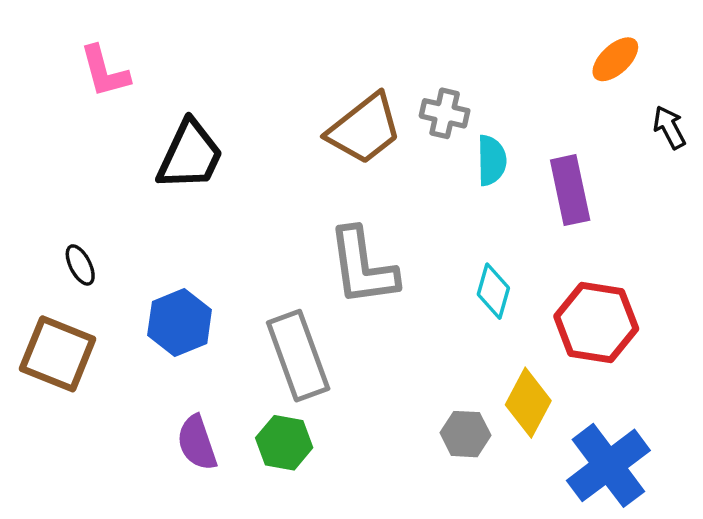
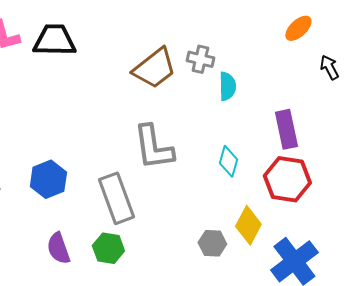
black trapezoid: (190, 155) -> (54, 40), moved, turned -114
purple rectangle: (570, 190) -> (286, 129), moved

